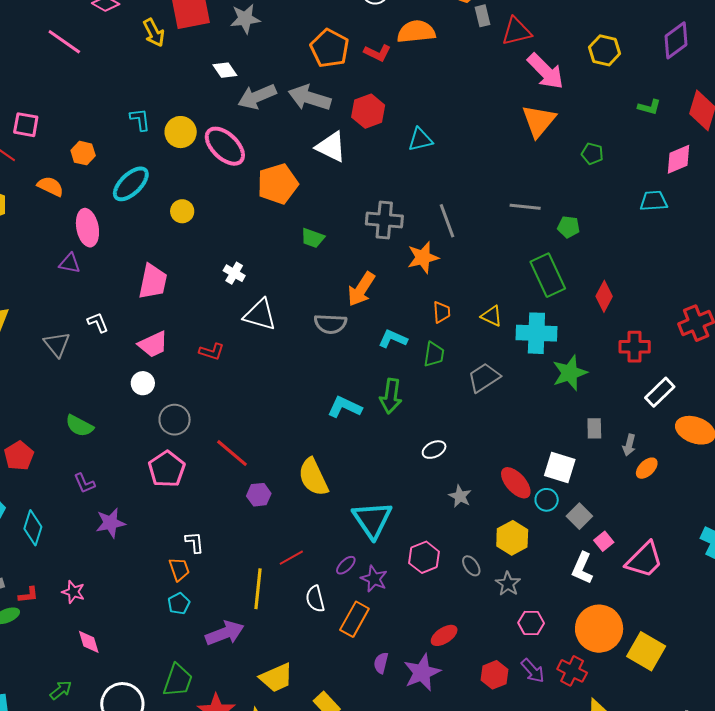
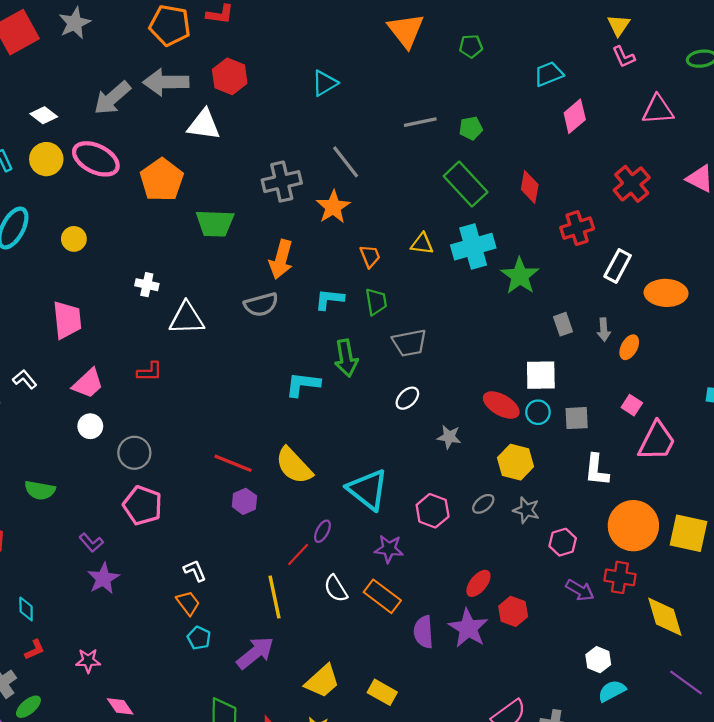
white diamond: (225, 70) -> (44, 115), moved
cyan triangle: (420, 140) -> (325, 83), moved
pink diamond: (678, 159) -> (575, 116), moved
green trapezoid: (313, 238) -> (215, 223), size x1.5
gray trapezoid: (484, 377) -> (409, 343), moved, turned -140
red line: (232, 453) -> (233, 463), moved
purple L-shape: (84, 483) -> (91, 543), moved
gray square: (579, 516) -> (577, 418), turned -30
cyan diamond: (33, 528) -> (26, 609), size x0.7
pink square: (604, 541) -> (632, 405), moved
purple ellipse: (346, 565) -> (322, 531), moved
gray ellipse: (471, 566) -> (483, 504), turned -75
red L-shape: (28, 595) -> (35, 650), moved
orange rectangle: (354, 619) -> (382, 596), turned -64
purple semicircle: (381, 663) -> (423, 632), size x1.4
red hexagon: (495, 675) -> (513, 611), moved

